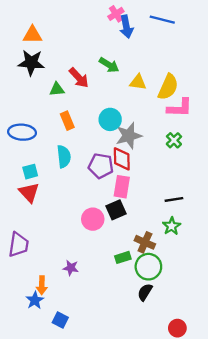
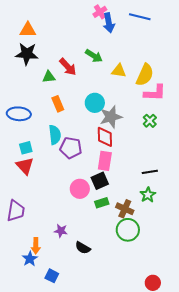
purple pentagon: (101, 166) -> (71, 148), moved
green rectangle: (123, 257) -> (102, 203), moved
black semicircle: (145, 292) -> (83, 248), moved, turned -91

